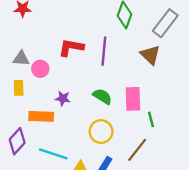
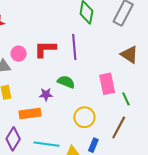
brown triangle: (150, 55) -> (129, 55), moved
pink circle: (40, 69) -> (19, 54), moved
green semicircle: (102, 96) -> (66, 82), moved

